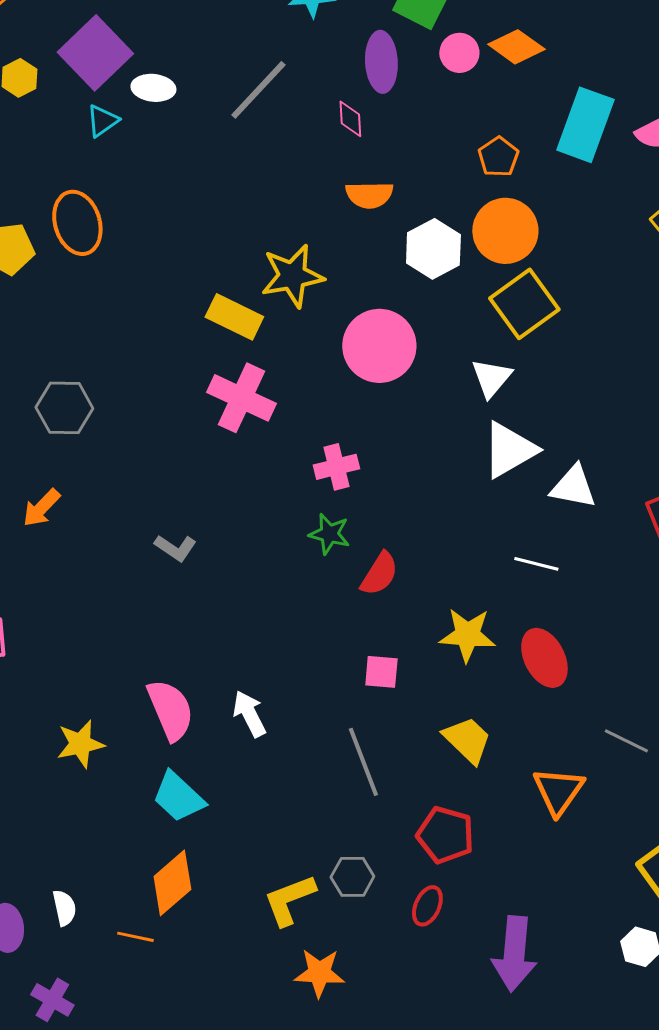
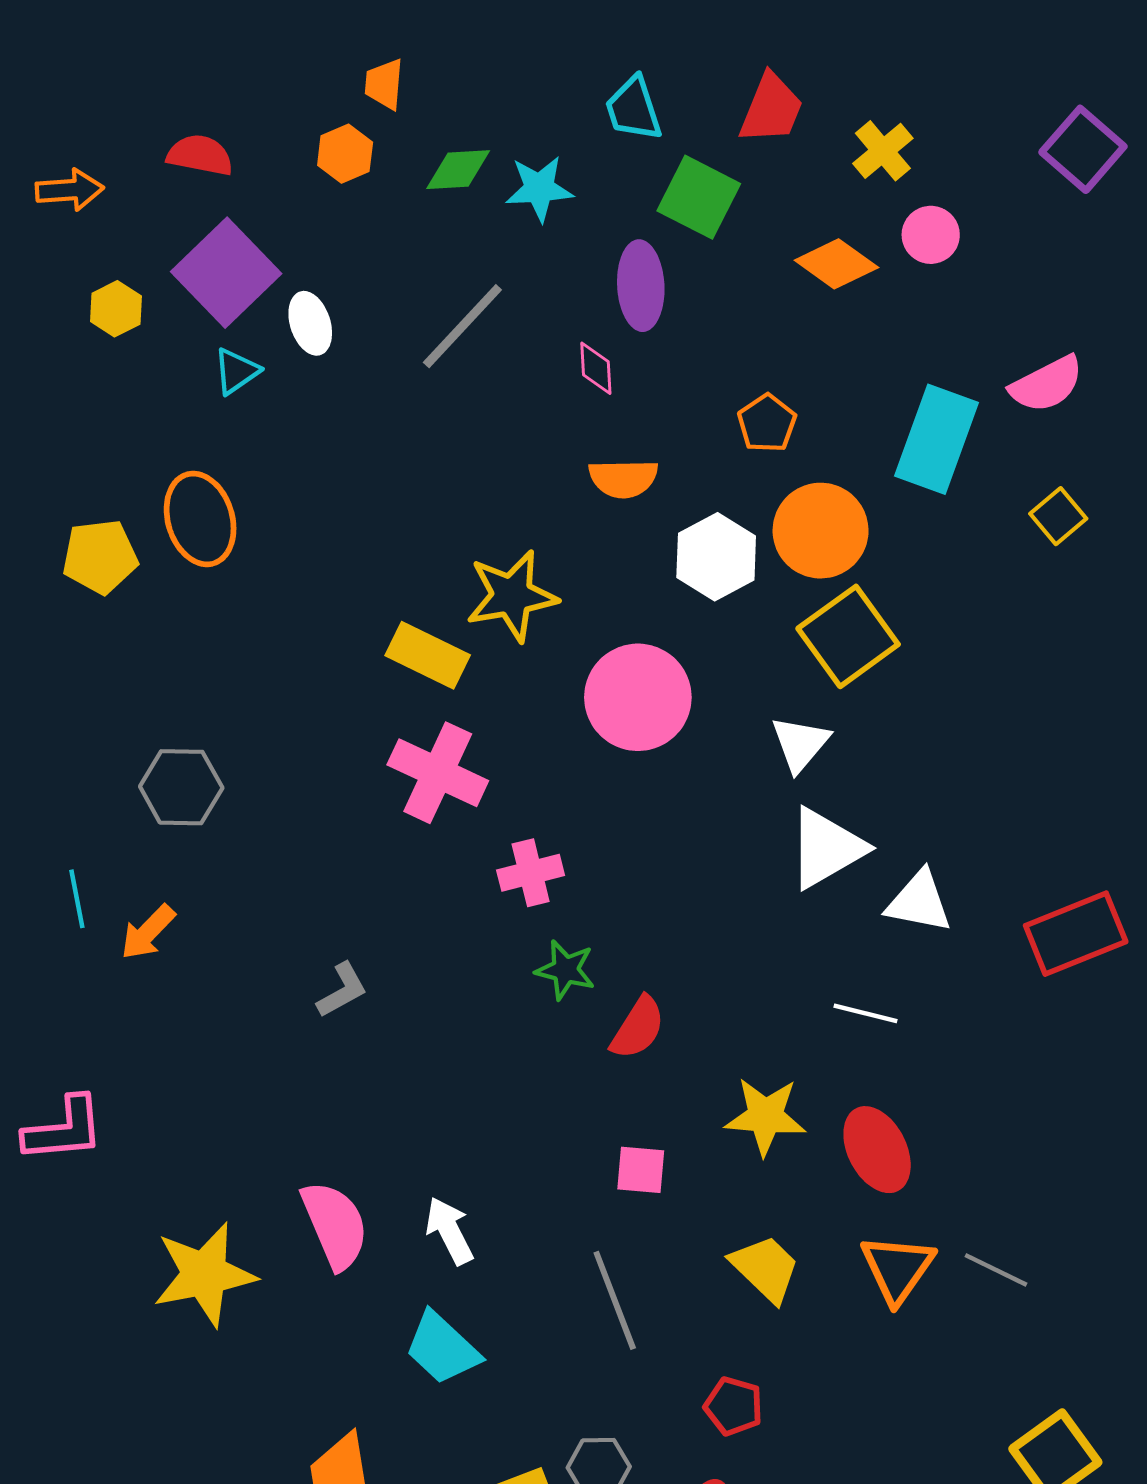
pink circle: (459, 53) -> (931, 235), moved
white ellipse: (153, 88) -> (310, 323), turned 66
cyan rectangle: (585, 125) -> (937, 439), moved
orange pentagon: (498, 157) -> (767, 423), moved
pink cross: (336, 467) -> (531, 873), moved
gray L-shape: (175, 548) -> (342, 990), turned -63
yellow star: (80, 744) -> (204, 1274), size x1.5
orange triangle: (558, 791) -> (897, 1268), moved
cyan trapezoid: (178, 797) -> (442, 1348), moved
red pentagon: (445, 835) -> (734, 1406), size x0.7

